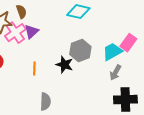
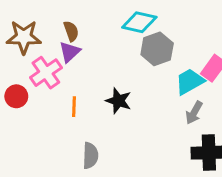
brown semicircle: (21, 12) -> (71, 31), moved
pink cross: (15, 33) -> (46, 73), moved
gray hexagon: (80, 51) -> (157, 49), moved

